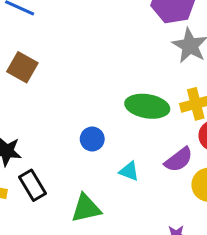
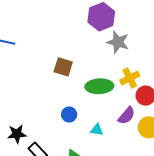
brown square: (22, 67) -> (63, 67), moved

